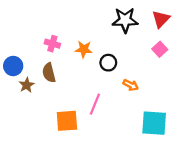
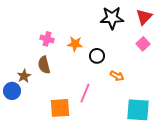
blue circle: (13, 66) -> (12, 91), moved

